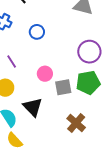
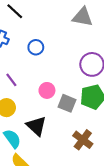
gray square: (63, 87) -> (67, 103), turned 36

